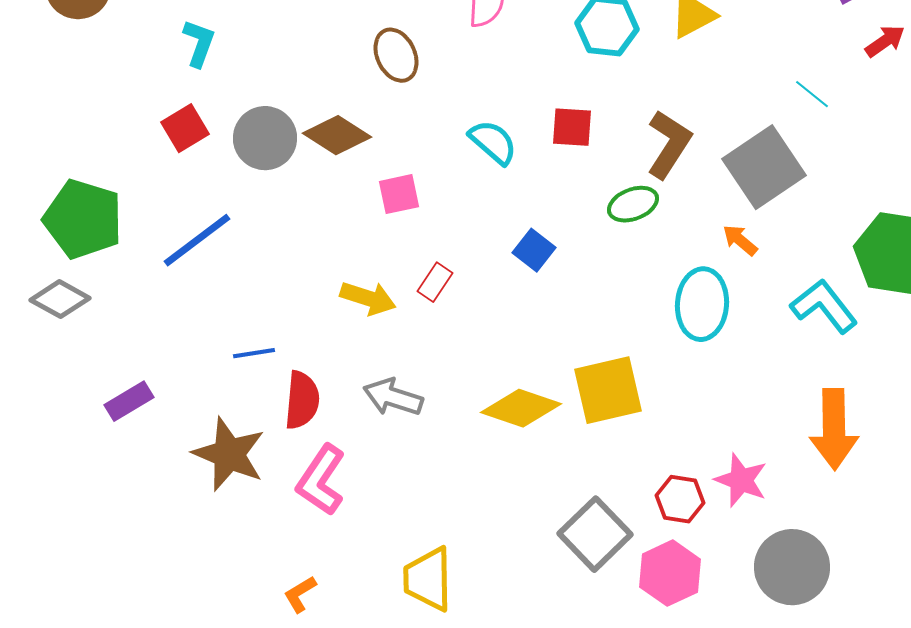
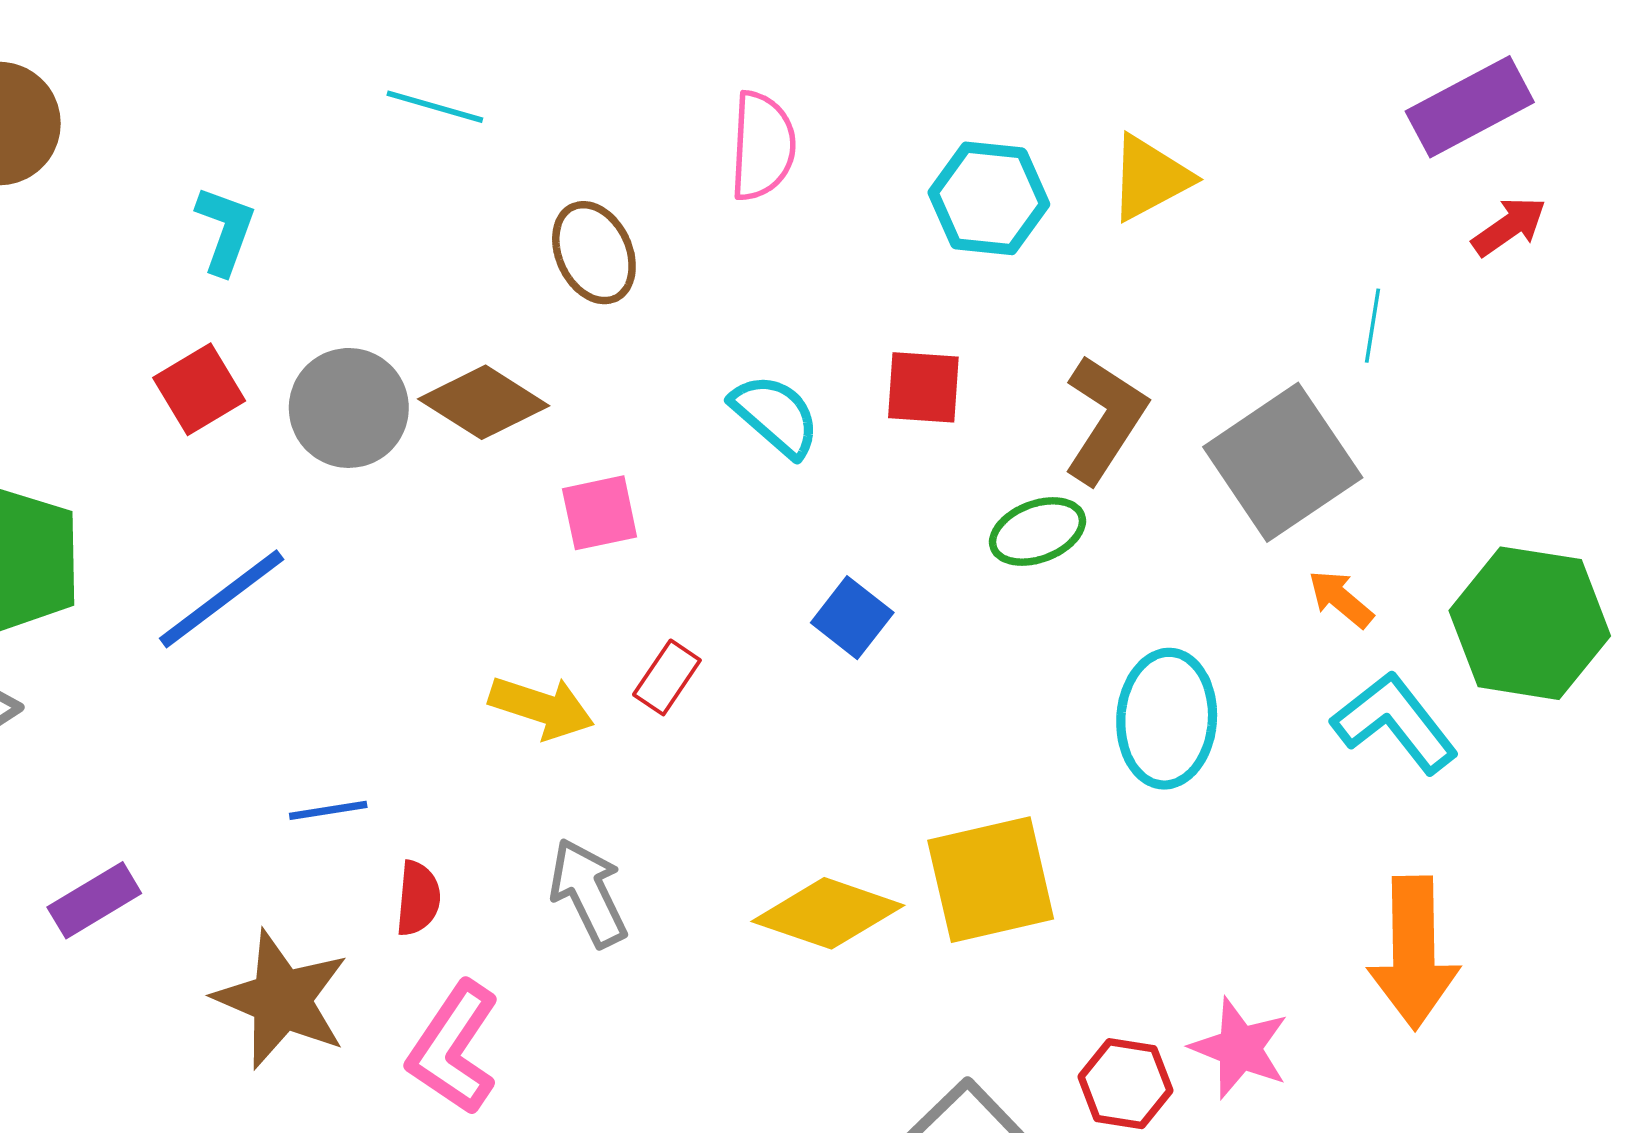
cyan line: (812, 94) -> (1373, 326), turned 60
orange arrow: (740, 240) -> (1341, 599), moved
gray arrow: (393, 397) -> (588, 893), turned 46
red semicircle: (302, 400) -> (418, 898), size x0.7

